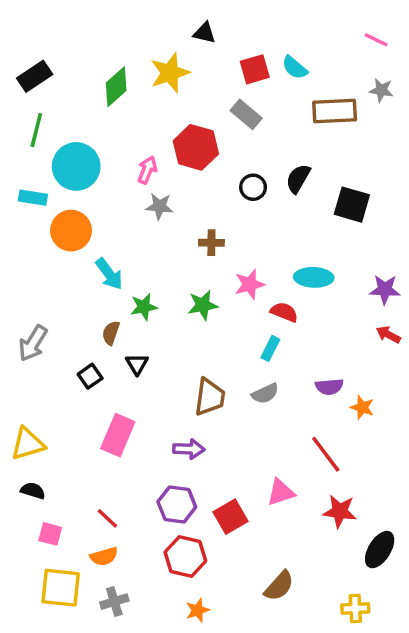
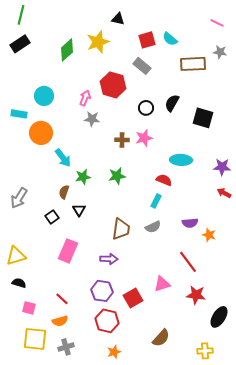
green line: (36, 130) -> (21, 15), moved
cyan circle: (76, 166) -> (44, 96), size x0.7
pink star: (250, 284) -> (144, 138), moved

